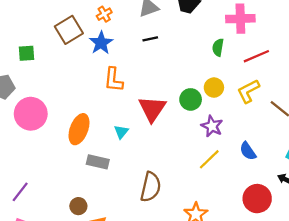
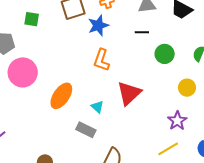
green circle: (191, 99) -> (165, 54), moved
cyan triangle: (121, 132) -> (97, 107), turned -40
gray rectangle: (98, 162) -> (86, 130), moved

